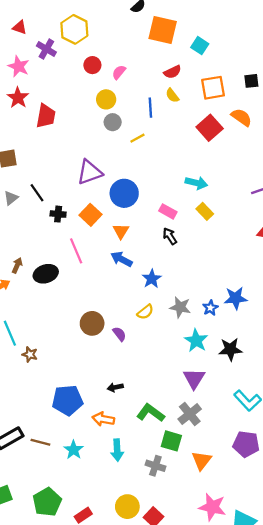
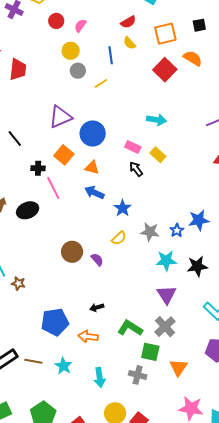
yellow rectangle: (205, 211) -> (158, 155), moved
black cross: (58, 214) -> (38, 168), moved
orange triangle: (121, 231) -> (92, 168), turned -42
cyan star: (196, 341) -> (166, 261), turned -30
cyan arrow: (117, 450) -> (100, 377), moved

